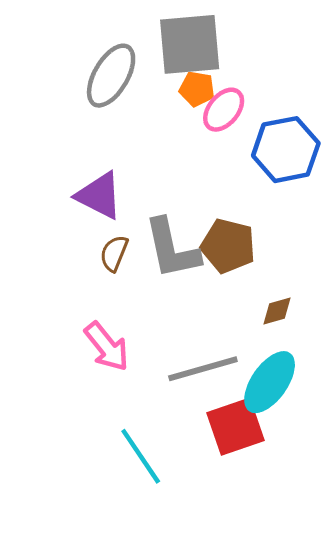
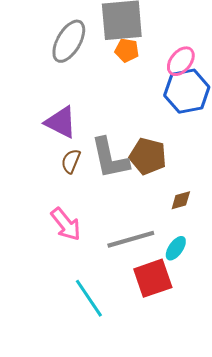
pink ellipse: (224, 110) -> (181, 61), moved
cyan ellipse: (270, 382) -> (176, 248), size x0.6

